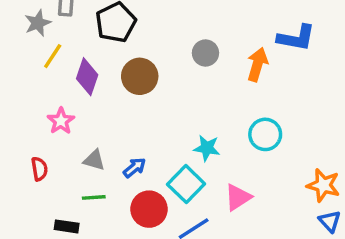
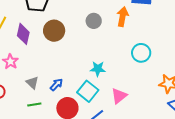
gray circle: (205, 53) -> (94, 21), moved
cyan circle: (265, 134) -> (141, 53), moved
gray triangle: (94, 160) -> (32, 83), turned 32

